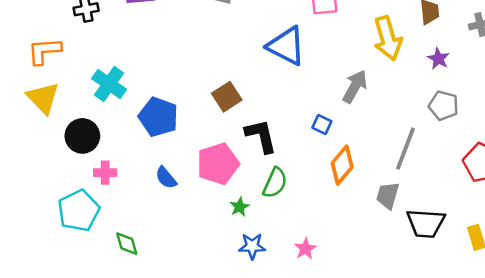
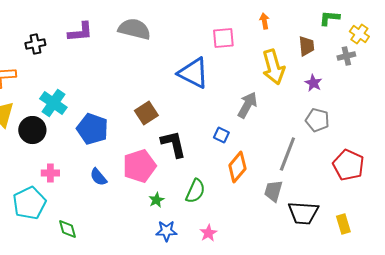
black circle: (82, 136) -> (32, 130), moved
green semicircle: (275, 183) -> (195, 191), moved

